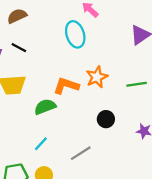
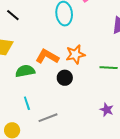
black circle: (106, 119) -> (65, 78), moved
cyan line: (41, 144) -> (27, 103), moved, turned -72

